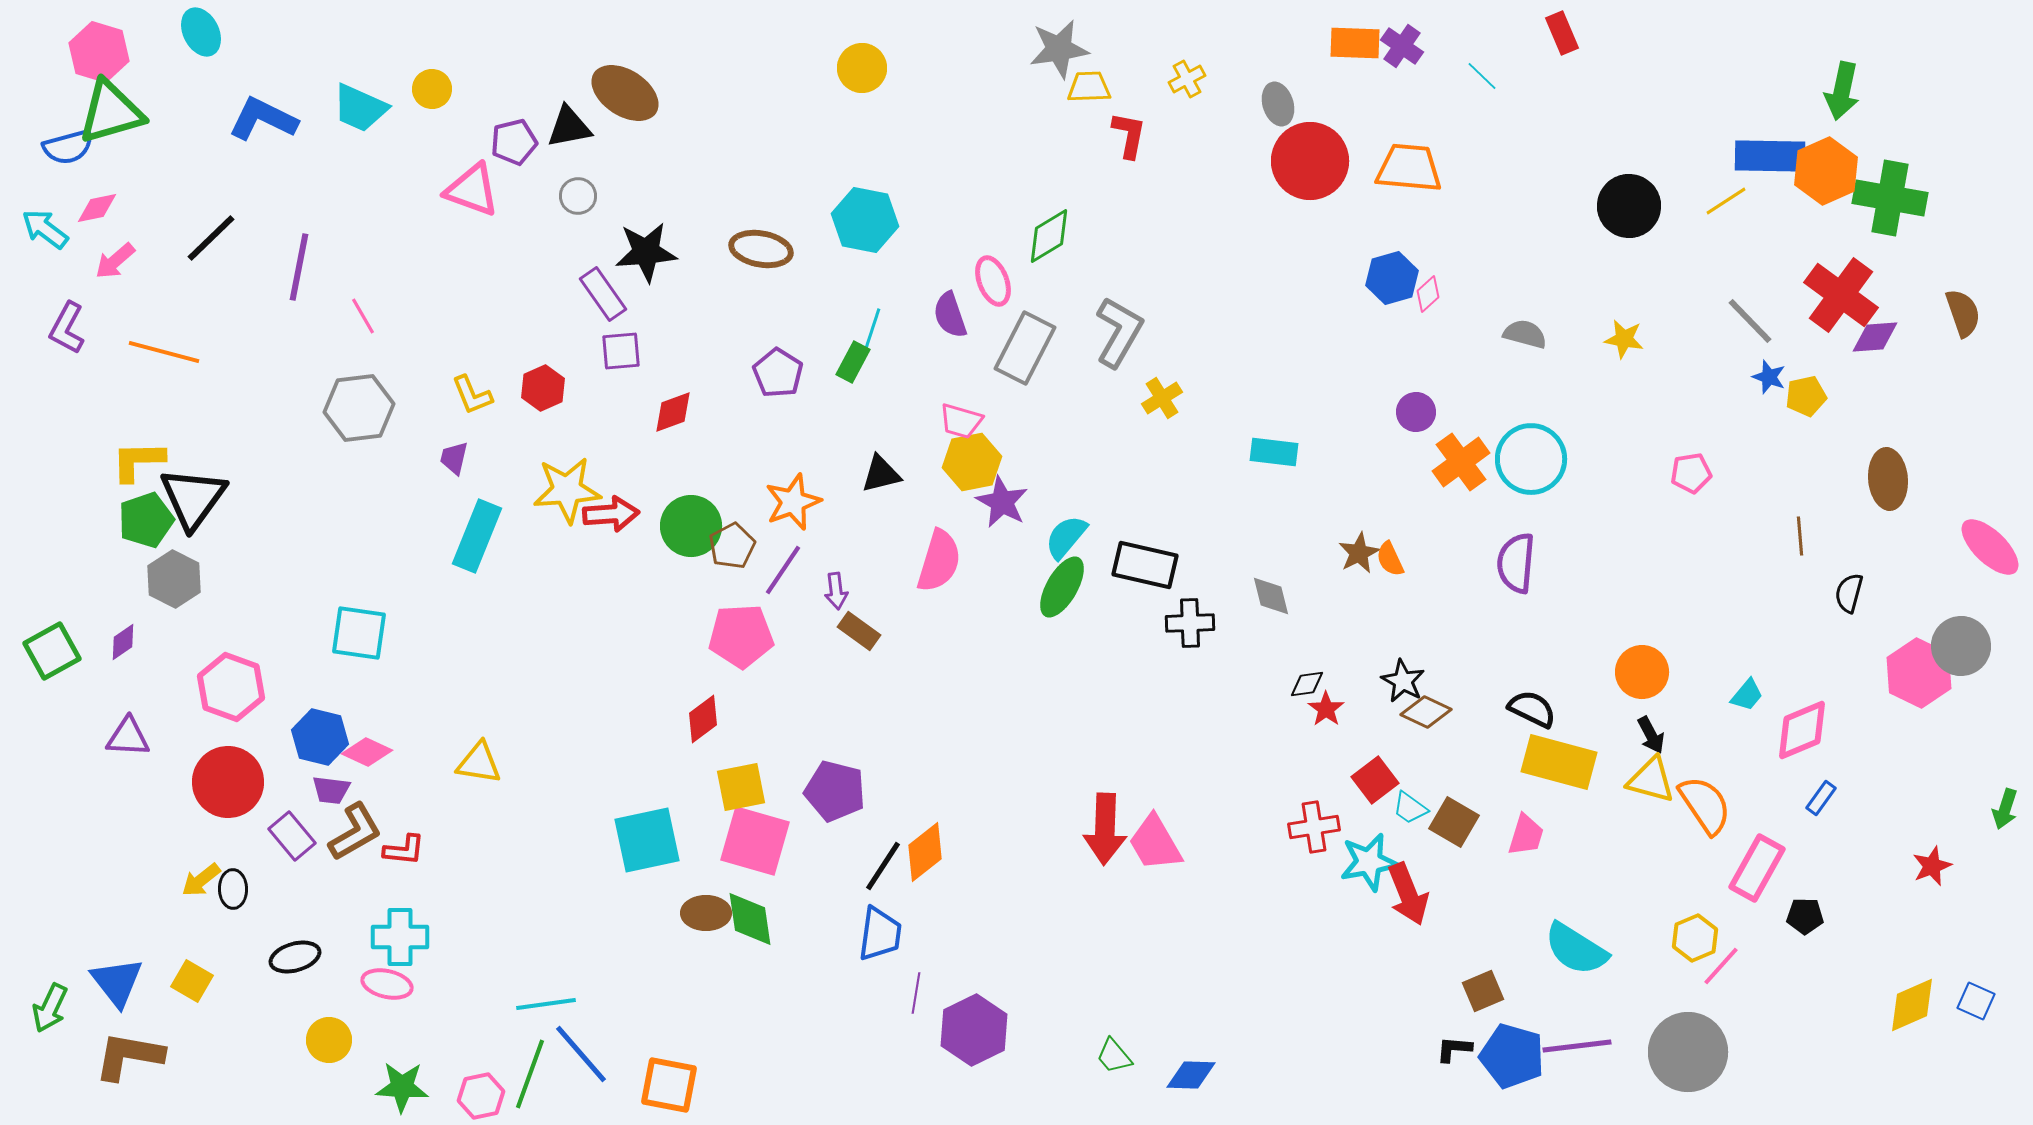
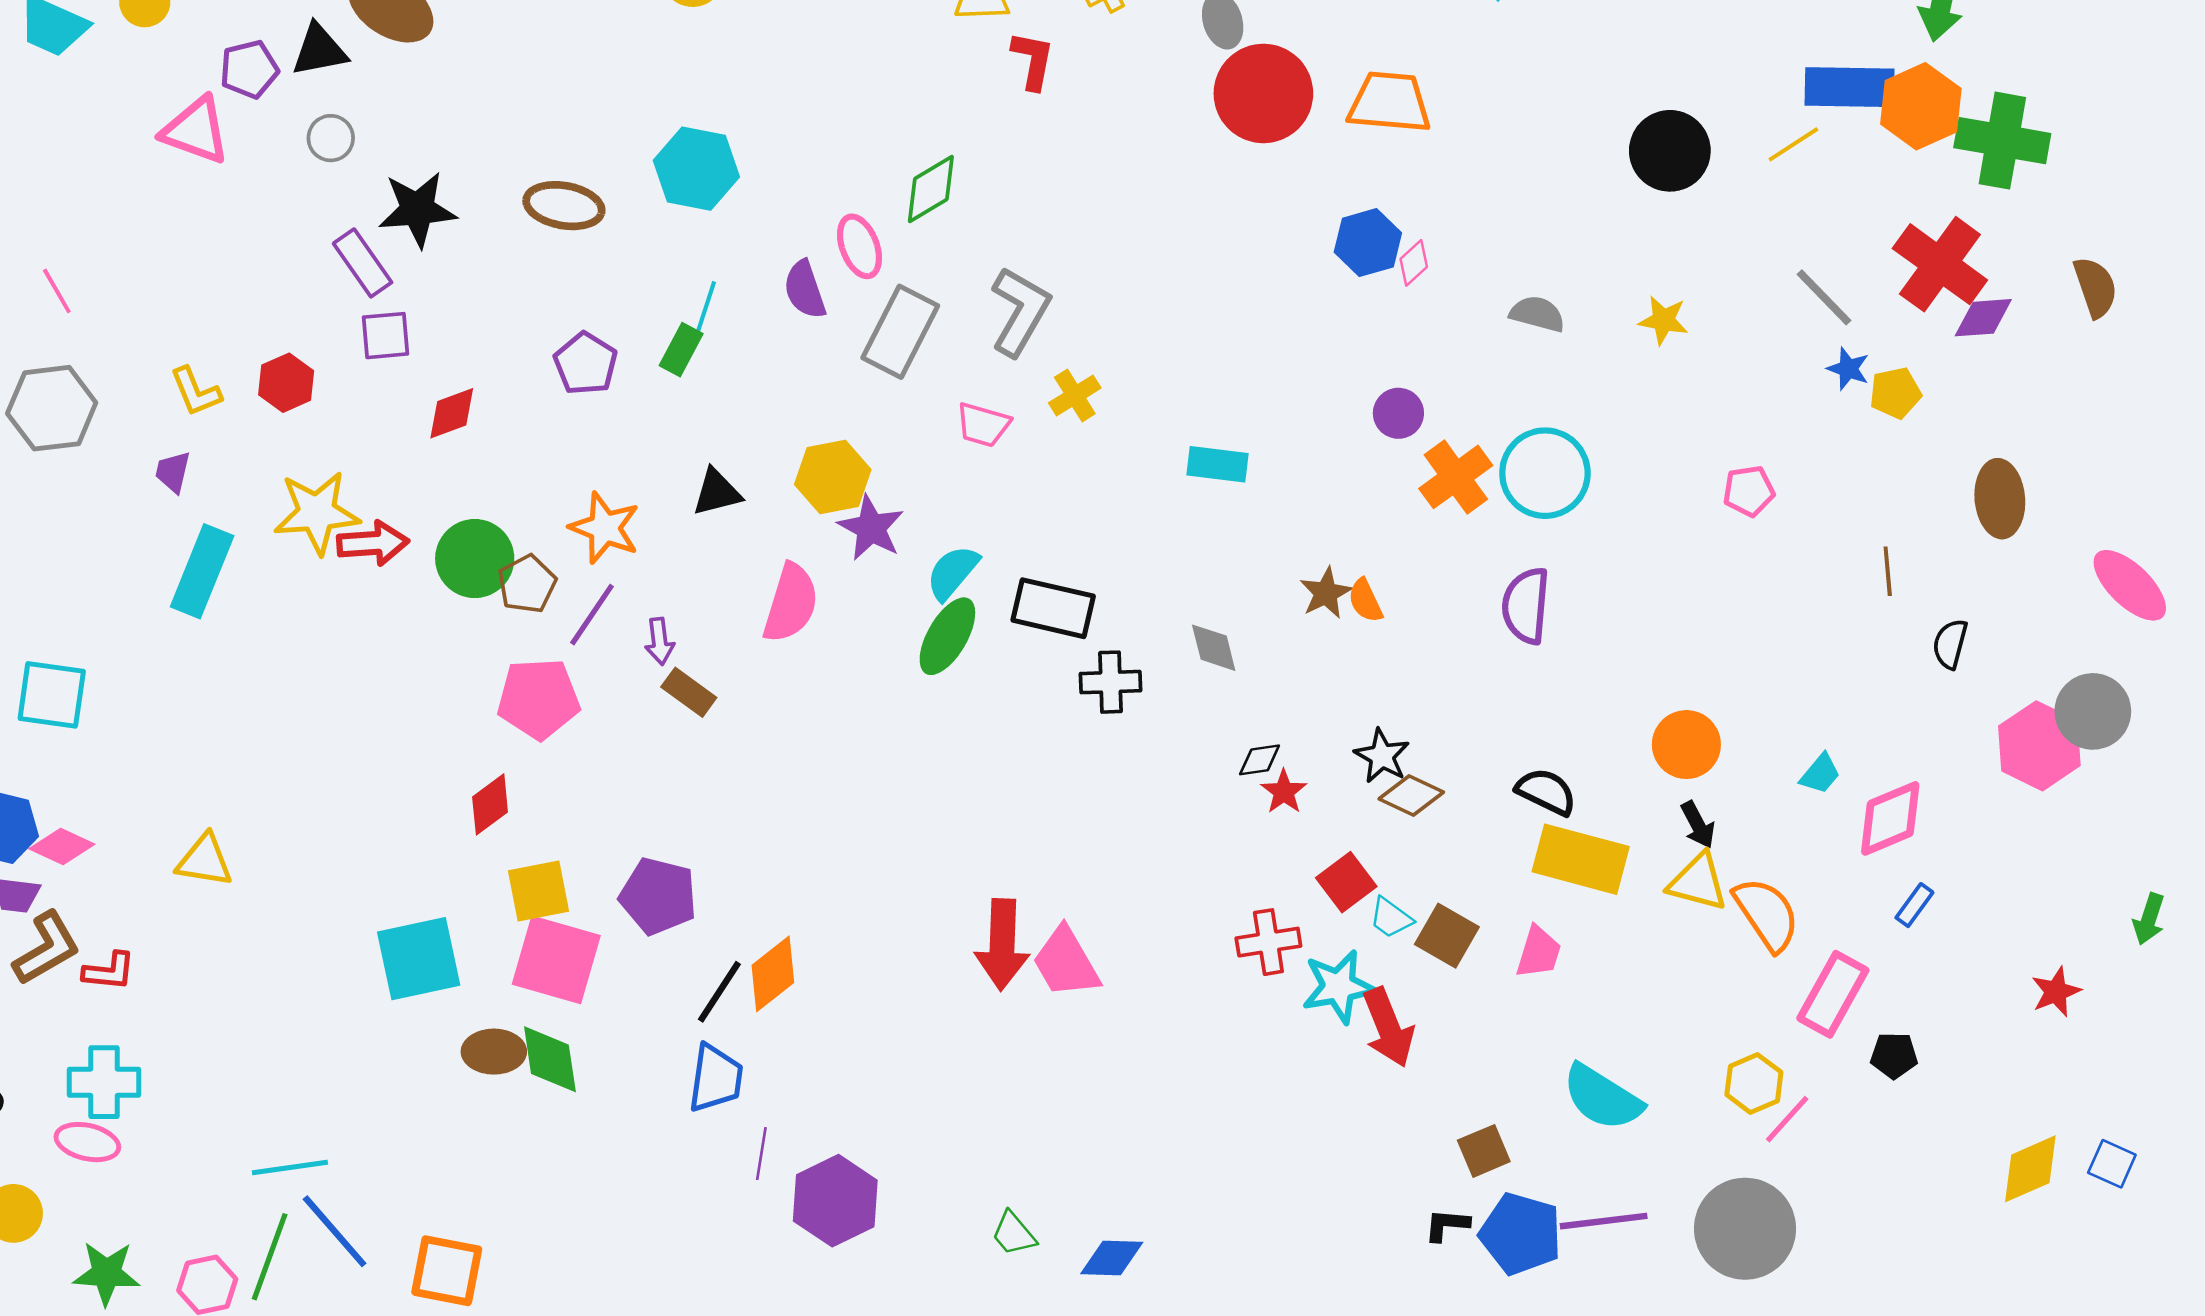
pink trapezoid: (961, 421) -> (983, 425), moved
orange star: (793, 502) -> (605, 528), turned -30

